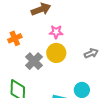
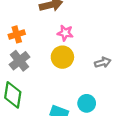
gray cross: (34, 61) -> (20, 61), moved

